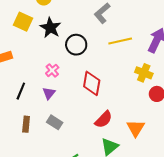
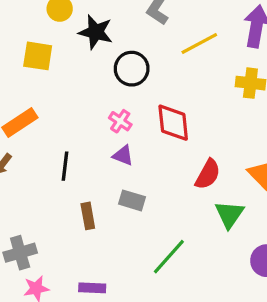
black star: (50, 28) -> (96, 32), moved
pink cross: (52, 70) -> (120, 121), moved
purple triangle: (49, 93) -> (123, 155), moved, turned -32

